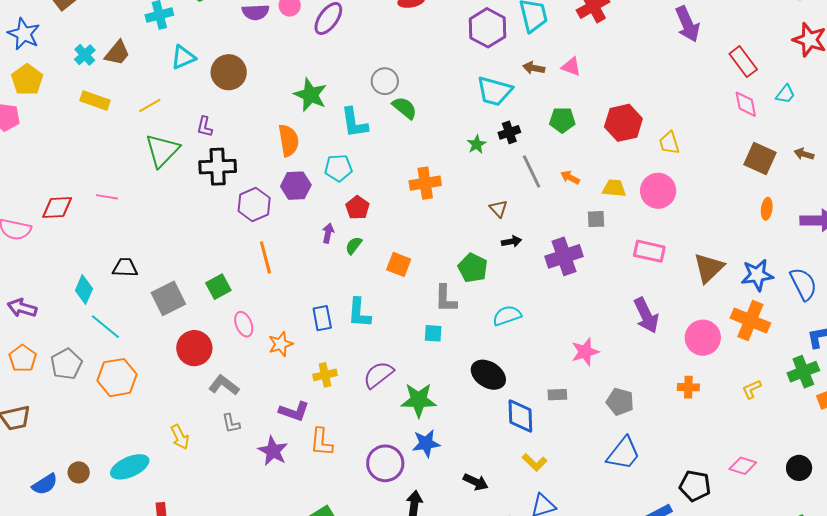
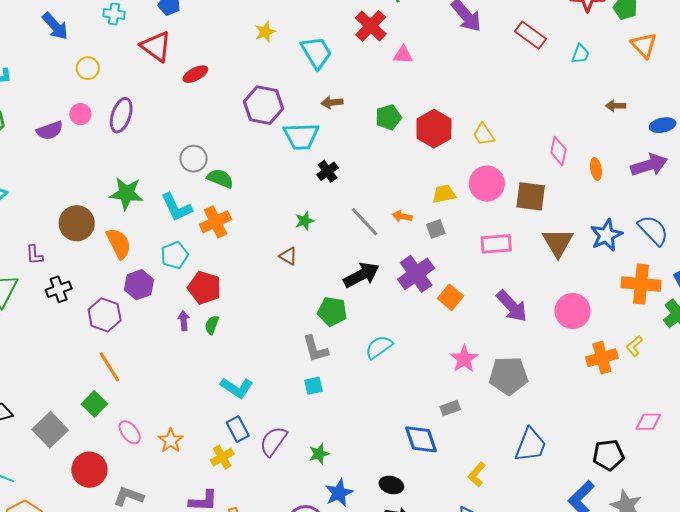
purple hexagon: (487, 28) -> (263, 105), moved
pink triangle: (571, 67) -> (403, 55), moved
brown circle: (229, 72) -> (77, 223), moved
pink diamond: (746, 104) -> (558, 151), moved, turned 40
green pentagon: (562, 120) -> (388, 117), moved
green star: (477, 144) -> (305, 221), moved, turned 30
brown square: (760, 158) -> (531, 196), moved
black cross: (218, 167) -> (59, 289), size x0.7
gray line: (532, 172) -> (365, 222), moved
orange arrow: (570, 177) -> (402, 216), moved
orange cross: (425, 183) -> (215, 222), moved
red pentagon: (358, 208) -> (204, 288), size x1.4
brown triangle: (499, 209) -> (288, 256), moved
black arrow: (511, 242) -> (362, 275), size x1.8
orange line: (265, 257) -> (109, 367), moved
orange square: (399, 264) -> (451, 297), moved, turned 35
cyan L-shape: (359, 313) -> (237, 388), turned -44
blue rectangle: (322, 318) -> (238, 429), moved
orange cross: (750, 321) -> (641, 284), moved
black ellipse: (488, 375) -> (391, 485), moved, size x0.7
orange cross: (688, 387) -> (602, 358), moved, size x1.4
green star: (419, 400) -> (319, 454), size x0.6
gray pentagon: (620, 402) -> (509, 376), moved, size x1.4
yellow L-shape: (535, 462) -> (477, 474), moved, turned 105

